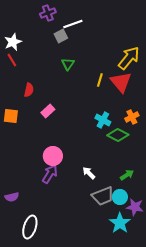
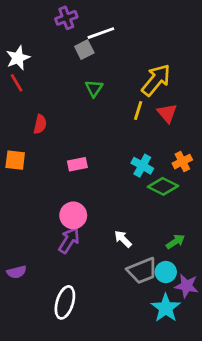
yellow arrow: (129, 58) -> (156, 80), moved
red triangle: (121, 82) -> (167, 113), size x0.7
pink rectangle: (48, 111) -> (77, 164), moved, turned 32
white ellipse: (30, 227) -> (65, 302), moved

